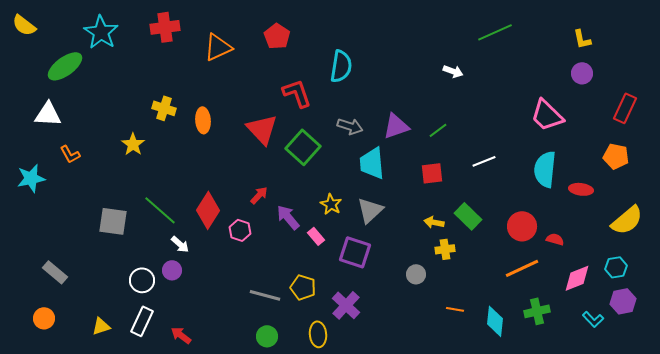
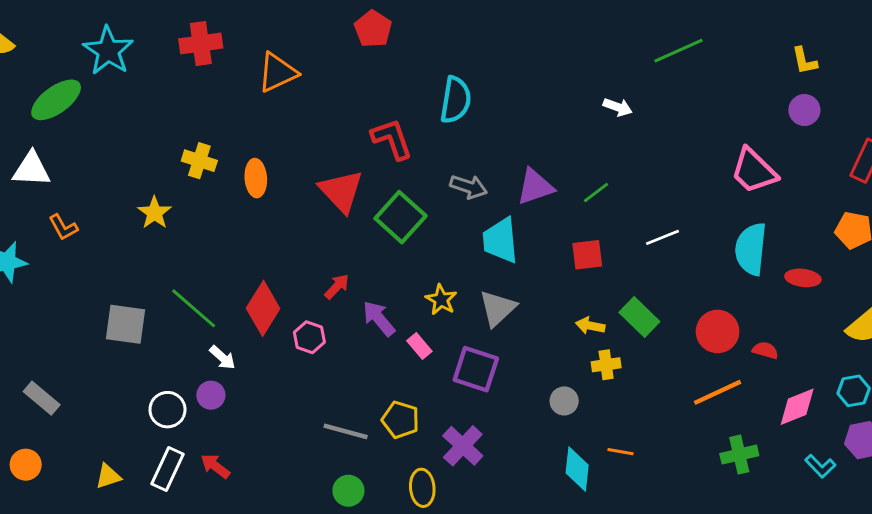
red pentagon: (277, 36) -> (373, 29), moved
cyan diamond: (495, 321) -> (577, 469), moved
red arrow: (181, 335) -> (215, 466), moved

